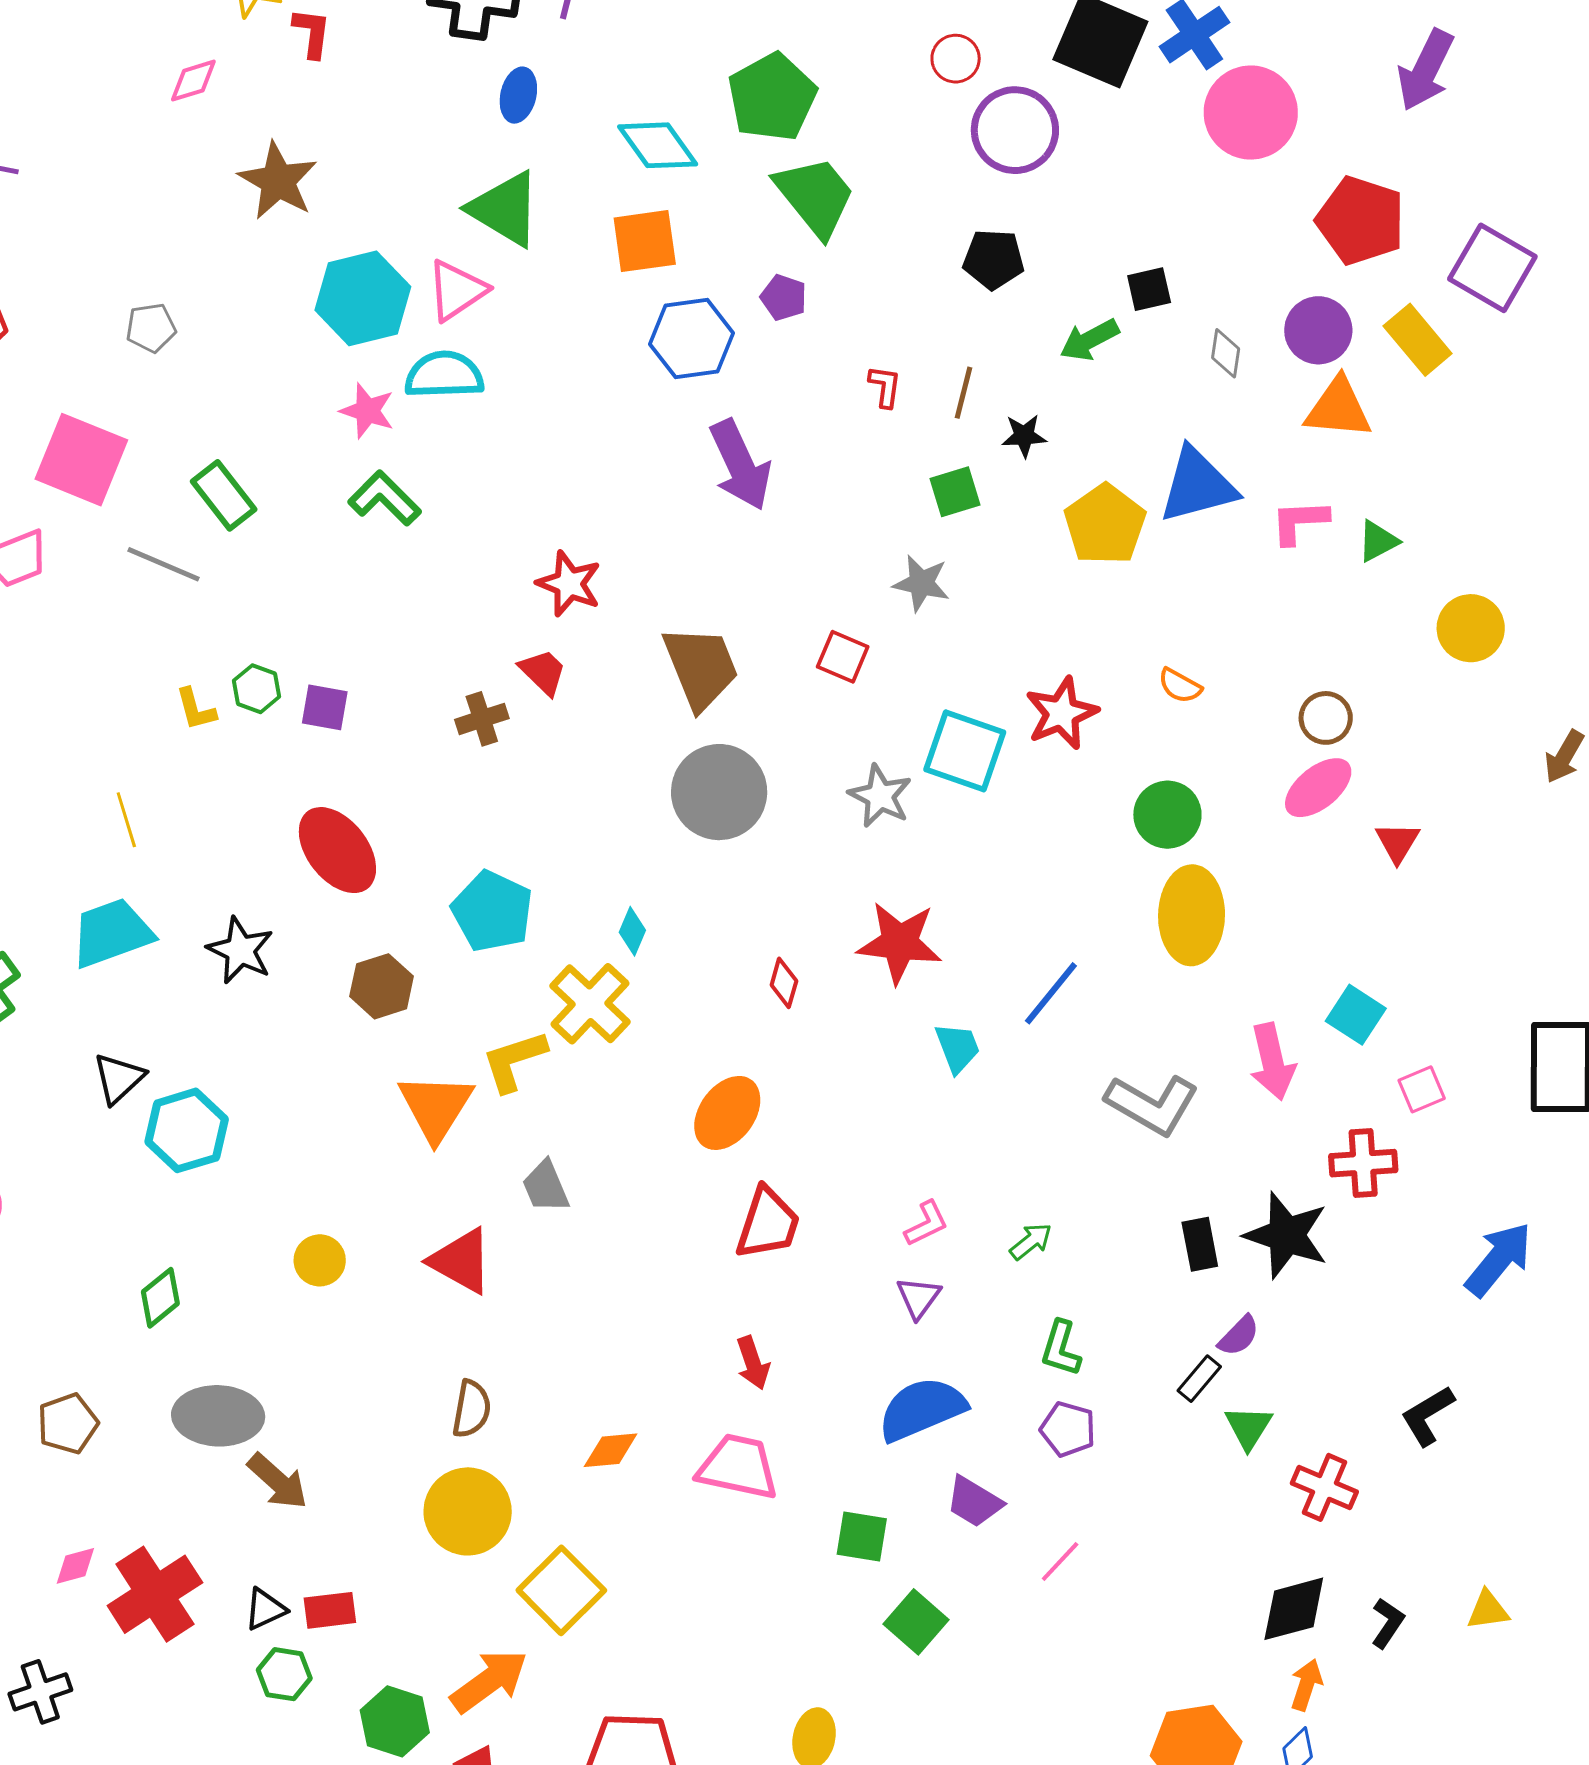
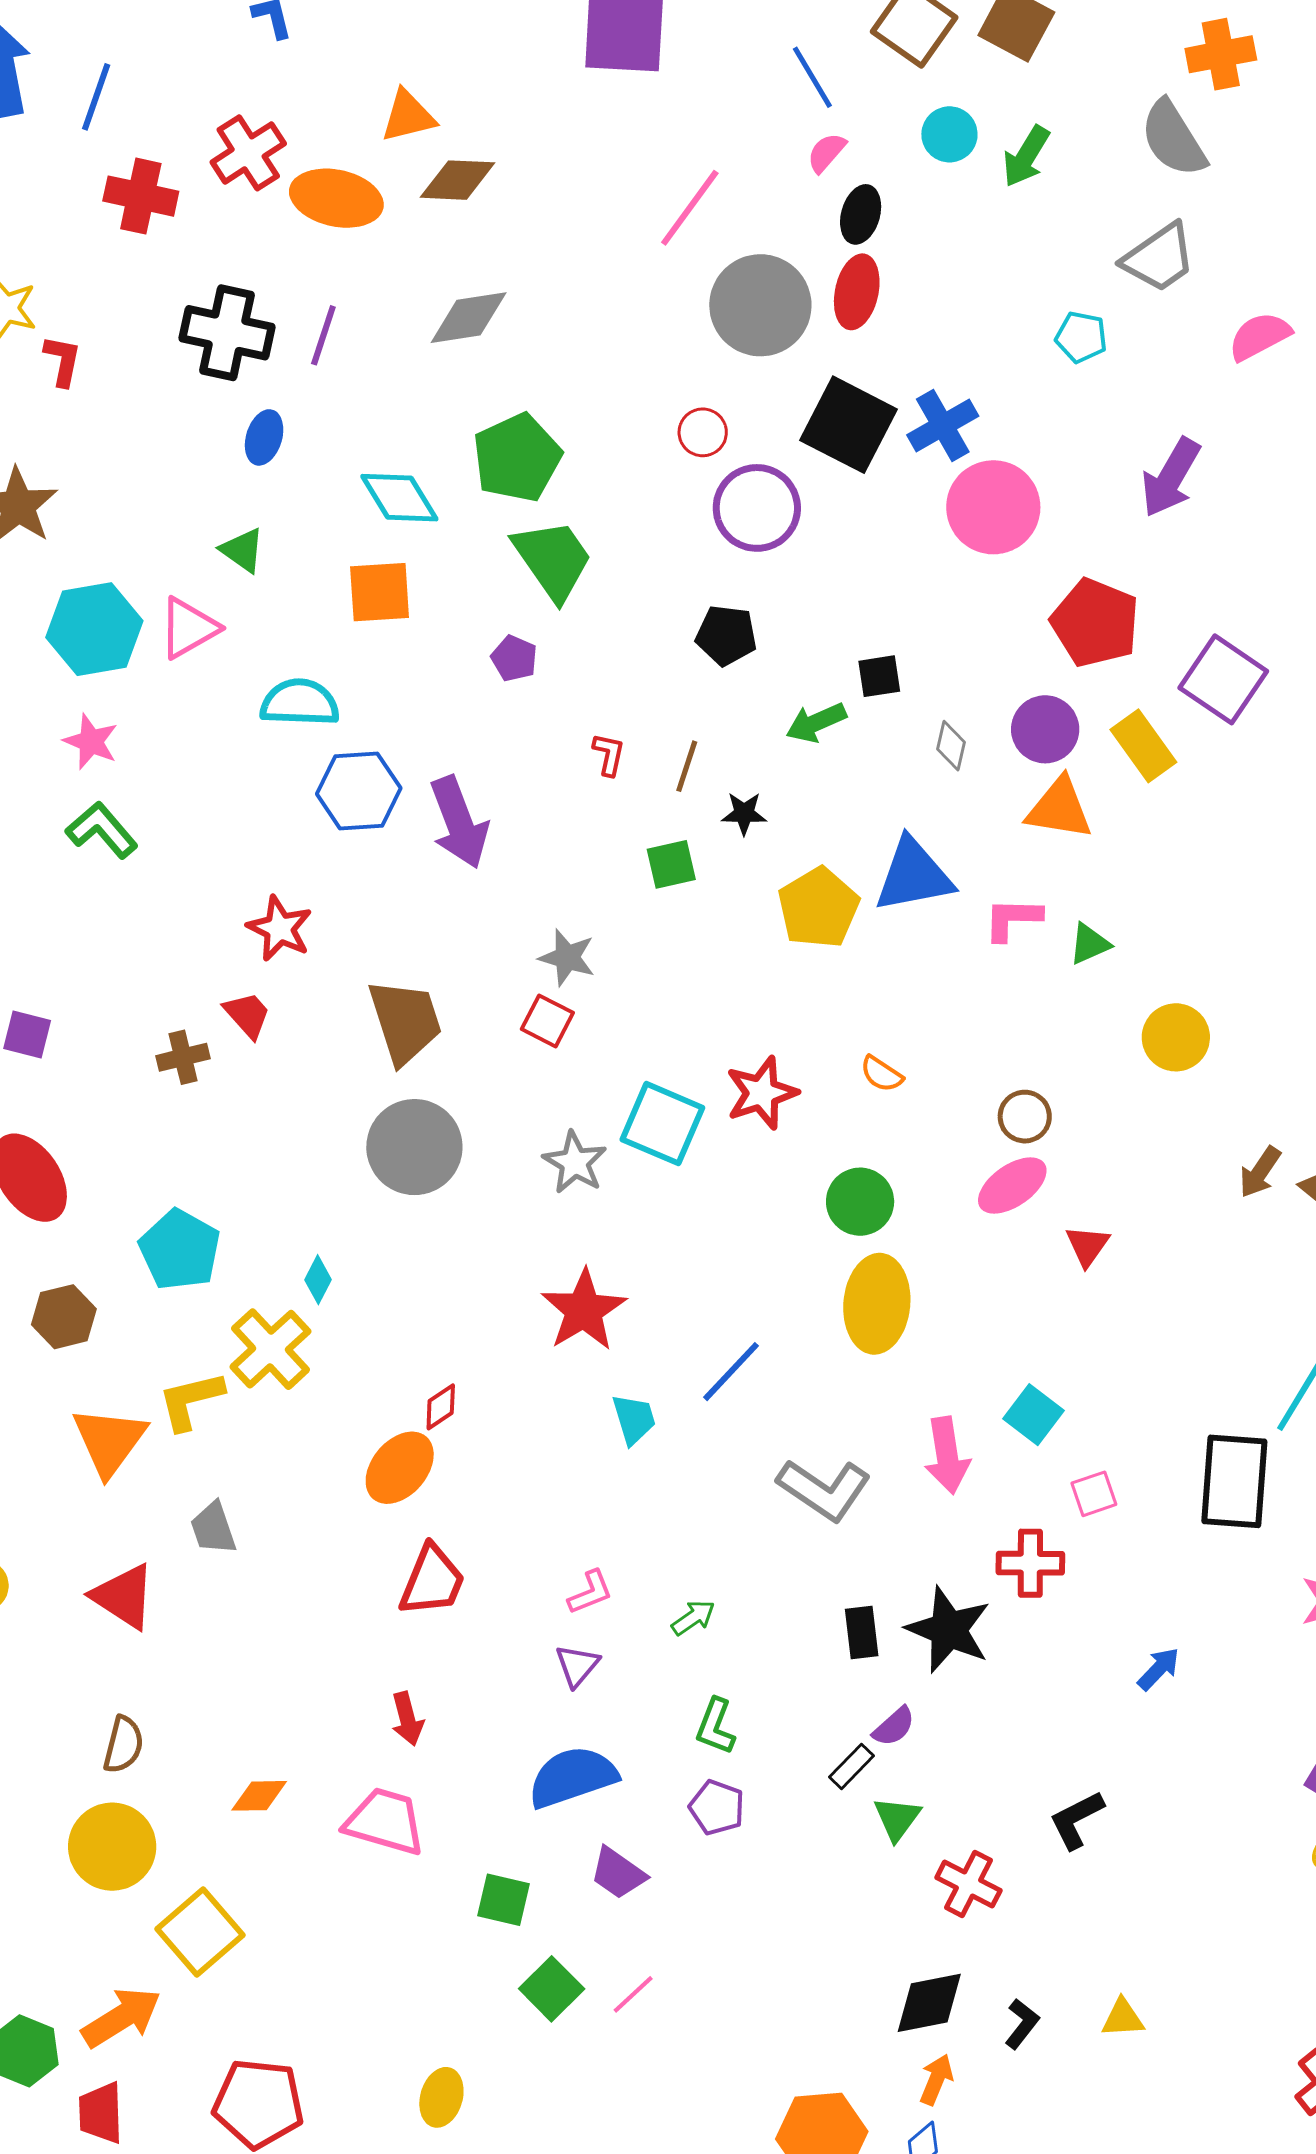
green triangle: (505, 209) -> (242, 550), size x0.6
blue hexagon: (692, 339) -> (359, 791), moved
cyan semicircle: (444, 375) -> (300, 703), moved
gray star: (921, 583) -> (567, 958), moved
red star: (900, 943) -> (584, 1310), turned 30
red diamond: (784, 983) -> (441, 1407), moved, turned 36
blue arrow: (1499, 1259) -> (1159, 1669), size x0.6
pink line: (1060, 1561) -> (633, 1994), moved

